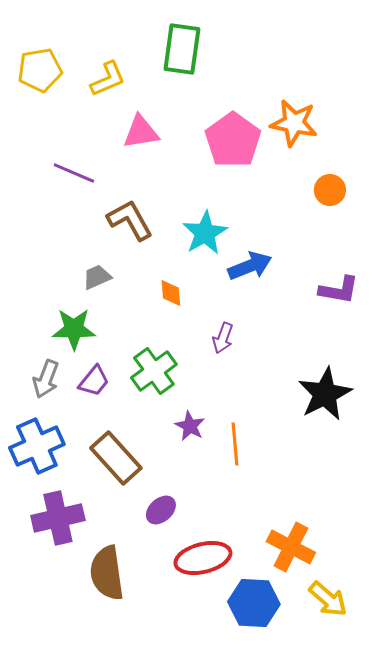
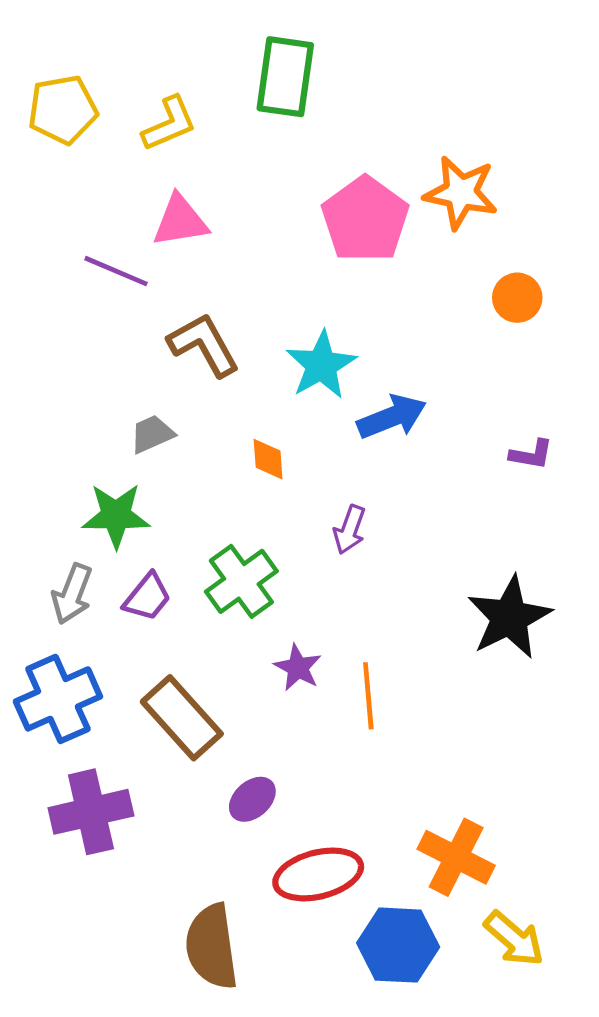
pink triangle: (141, 132) -> (180, 221), moved
purple L-shape: (339, 290) -> (531, 454), size x0.7
brown semicircle: (107, 573) -> (212, 947), moved

